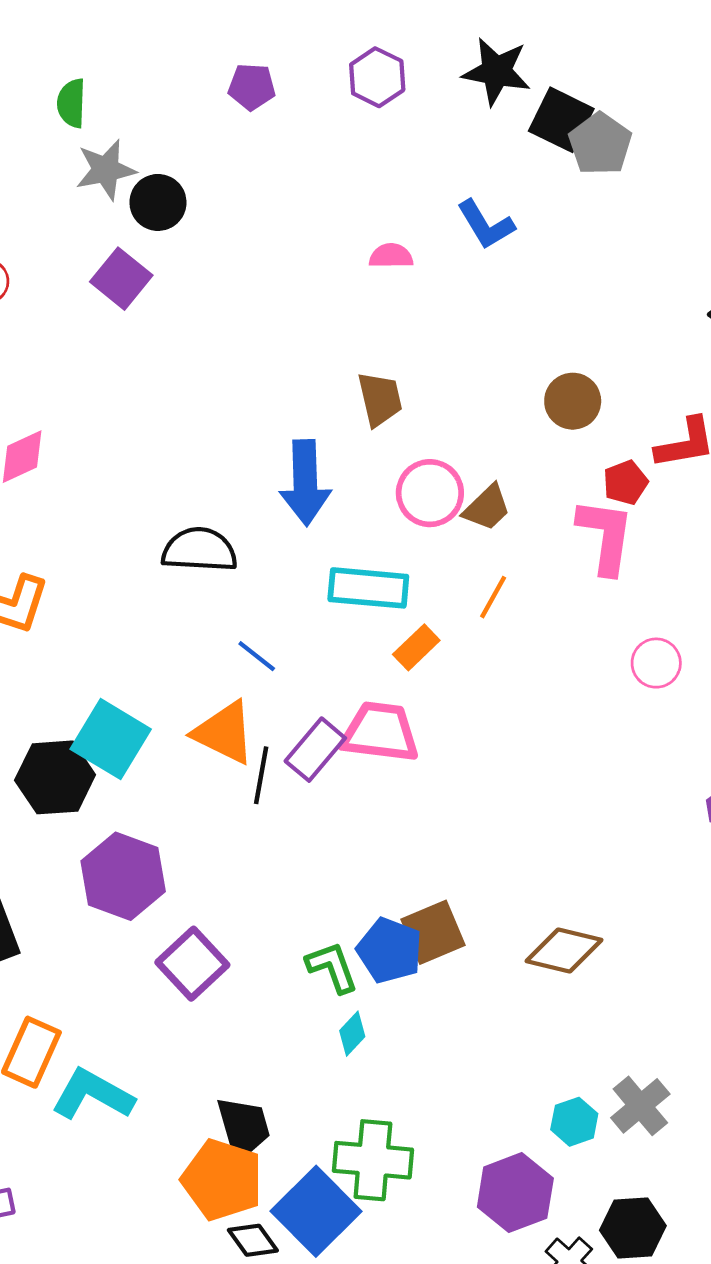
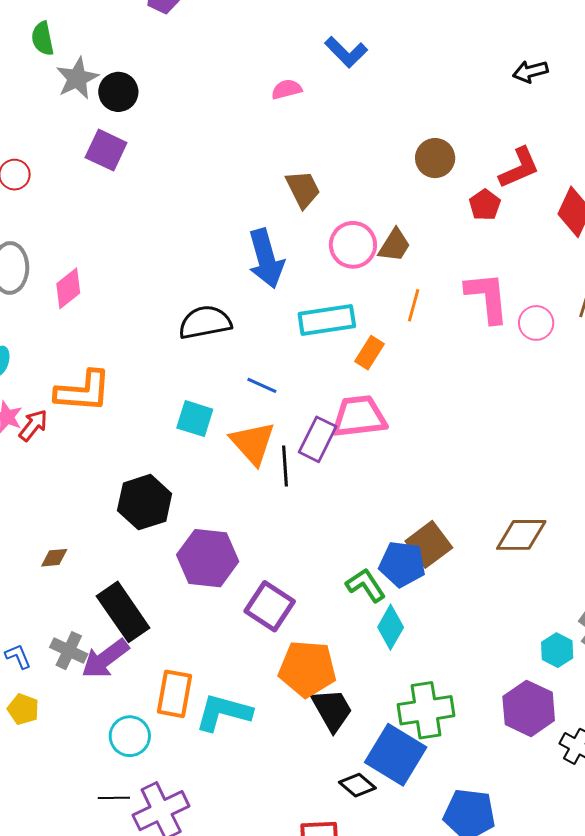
pink L-shape: (605, 536) -> (487, 297), moved
orange triangle: (224, 733) -> (253, 443), turned 36
cyan square: (111, 739) -> (195, 419), moved, size x0.7
cyan diamond: (352, 1034) -> (391, 627), size x1.4
orange pentagon: (222, 1180) -> (307, 669), moved

